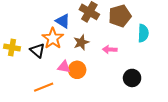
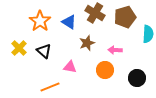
orange star: (53, 38) -> (40, 21), moved
yellow cross: (12, 47) -> (19, 48), turned 35
orange circle: (77, 70) -> (105, 70), moved

